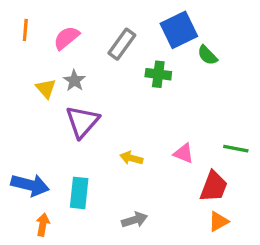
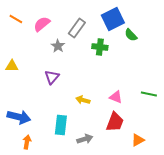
orange line: (25, 30) -> (16, 19), turned -64
gray star: (74, 81) -> (58, 46), moved
yellow triangle: (46, 88) -> (12, 66), moved, turned -48
purple triangle: (82, 122) -> (52, 77), size x0.7
red trapezoid: (214, 187) -> (115, 122), moved
cyan rectangle: (79, 193) -> (61, 125), moved

